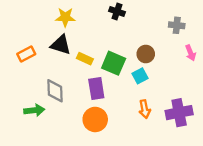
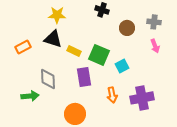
pink arrow: (191, 53) -> (155, 46), moved
brown circle: (146, 54) -> (127, 28), moved
orange arrow: (145, 109) -> (112, 95), moved
purple cross: (179, 113) -> (142, 98), moved
orange circle: (95, 119) -> (75, 114), moved

